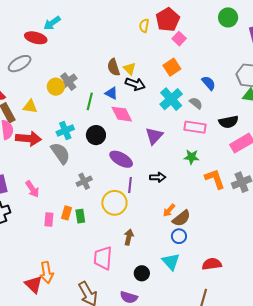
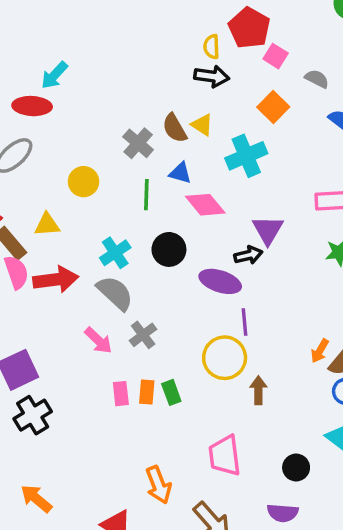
gray cross: (68, 82) -> (138, 143), moved
black arrow: (135, 84) -> (212, 76), moved
cyan cross: (171, 99) -> (246, 156), moved, turned 30
gray semicircle: (196, 103) -> (317, 79), moved
black arrow: (158, 177) -> (248, 255), moved
gray cross: (84, 181) -> (143, 335), moved
pink arrow: (32, 189) -> (98, 340), moved
pink rectangle: (49, 219) -> (121, 394), moved
brown arrow: (129, 237) -> (258, 390), moved
orange arrow: (47, 272) -> (159, 485), moved

